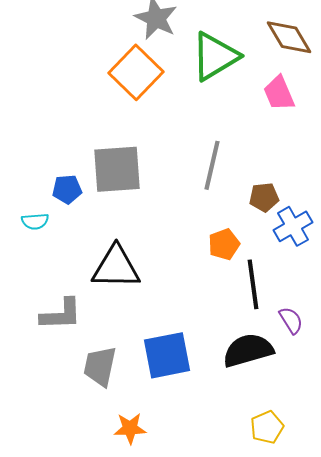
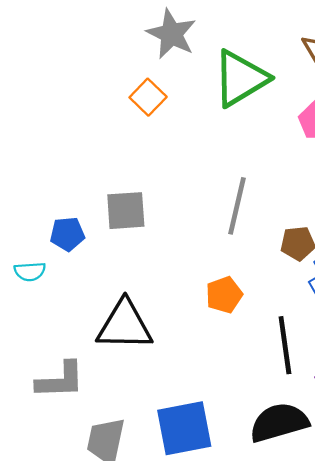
orange square: (136, 72) -> (148, 97), size x0.6
gray square: (117, 169) -> (126, 211), size x0.7
orange pentagon: (224, 244) -> (224, 295), moved

